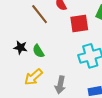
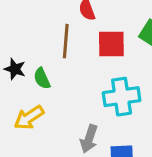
brown line: (40, 14) -> (66, 41), moved, turned 35
gray arrow: (60, 85) -> (89, 139), moved

